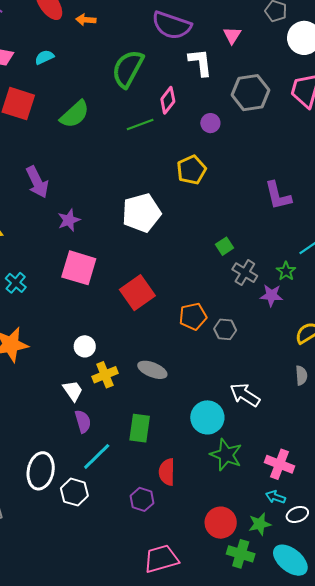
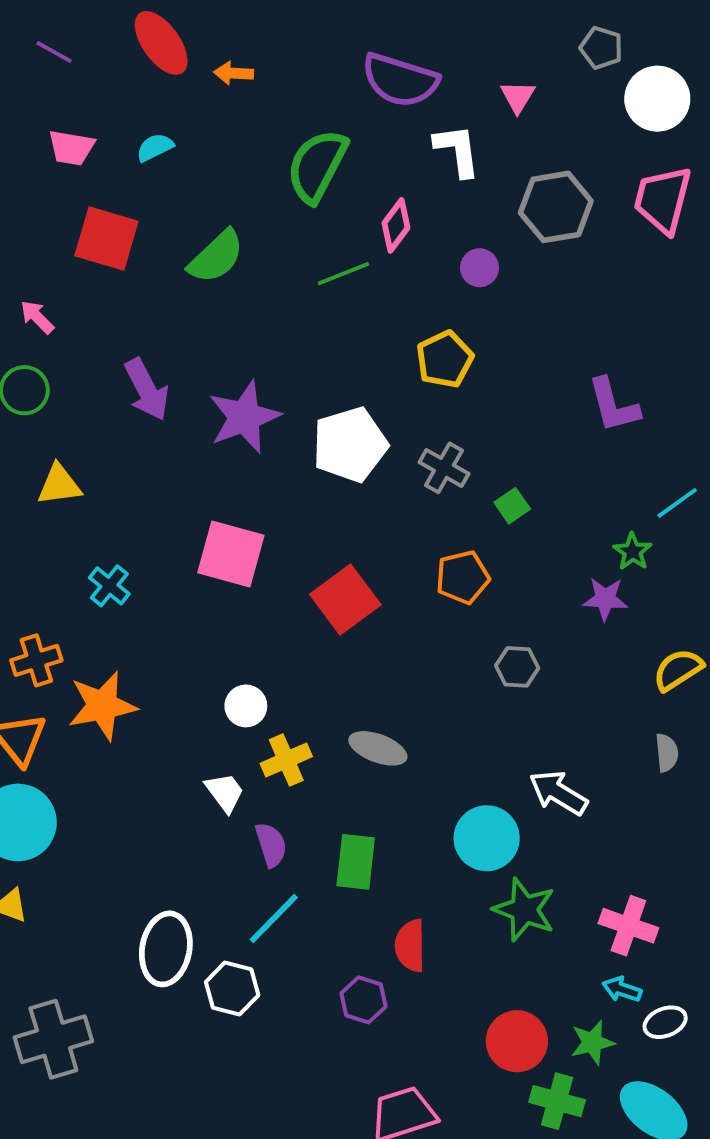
purple star: (69, 220) -> (244, 417), moved, size x1.6
gray cross: (245, 273) -> (444, 468), moved
orange pentagon: (193, 316) -> (463, 577), moved
purple semicircle: (83, 421) -> (271, 845), moved

